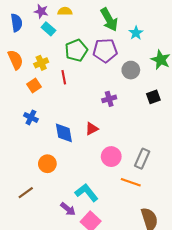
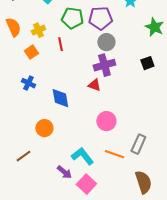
green pentagon: (76, 50) -> (72, 18), turned 30
gray circle: (131, 70) -> (106, 42), moved
purple cross: (109, 99) -> (104, 65), size x1.5
red triangle: (92, 129) -> (94, 85), moved, turned 48
gray rectangle: (142, 159) -> (138, 144), moved
orange line: (131, 182) -> (114, 154), moved

